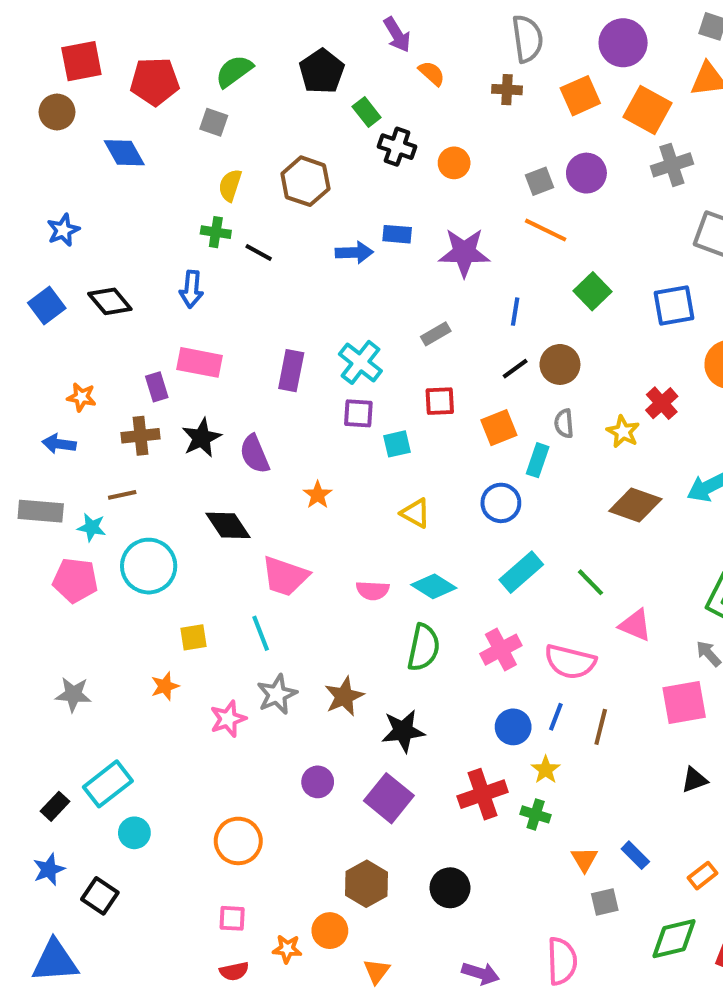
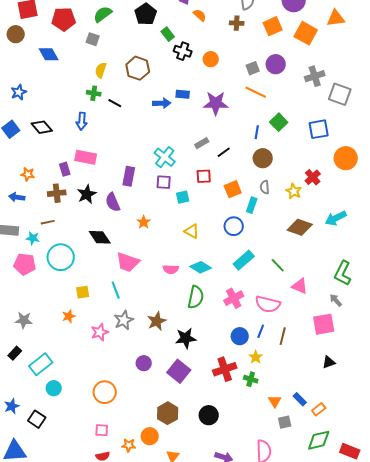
gray cross: (672, 165) -> (315, 76), moved
blue line: (515, 312) -> (257, 132), moved
black line: (515, 369) -> (224, 152), moved
purple rectangle: (291, 371) -> (129, 176), moved
black rectangle: (55, 806) -> (15, 353), moved
orange rectangle: (702, 876) -> (319, 409), moved

